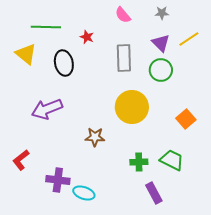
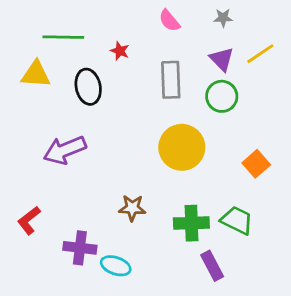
yellow triangle: (26, 54) -> (36, 74), turned -35
brown star: (95, 137) -> (132, 208), moved
green cross: (139, 162) -> (191, 223), size x1.4

